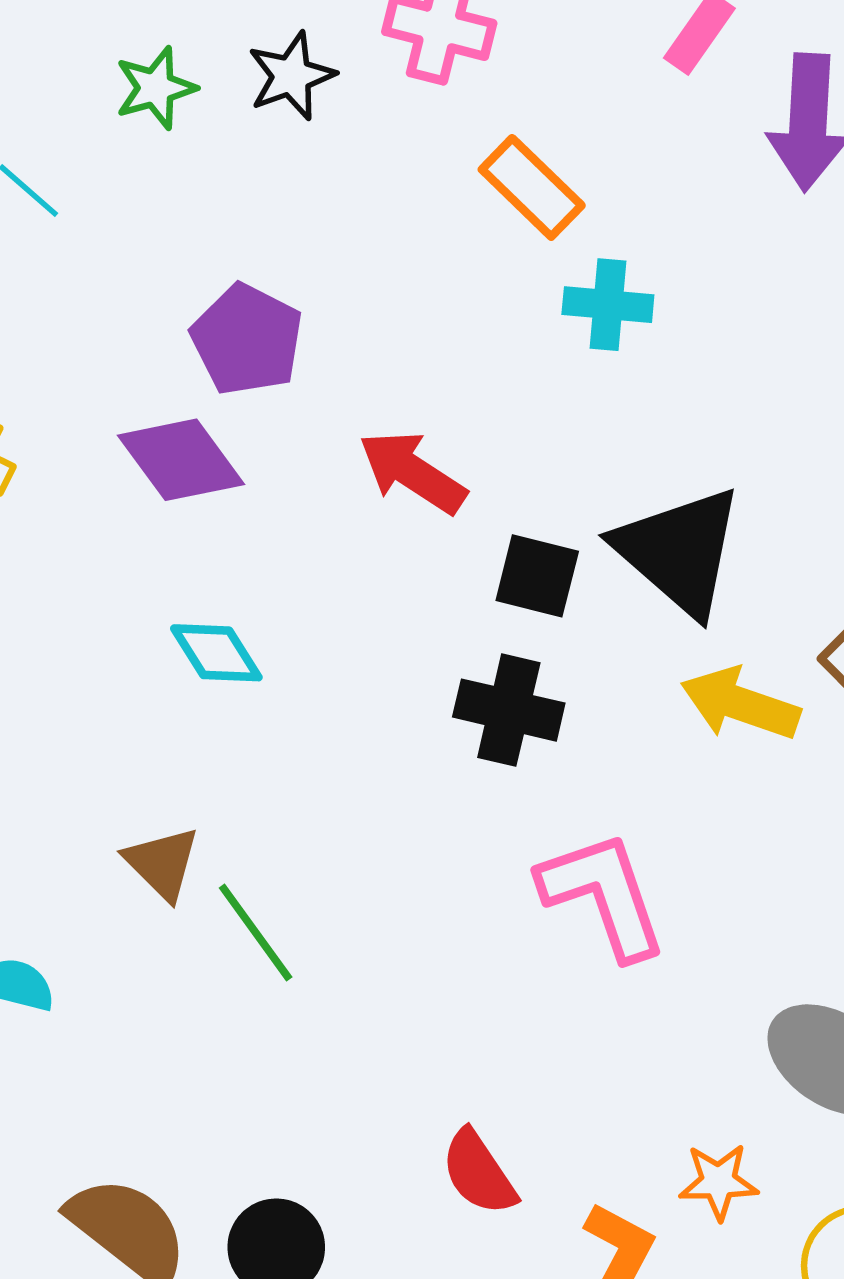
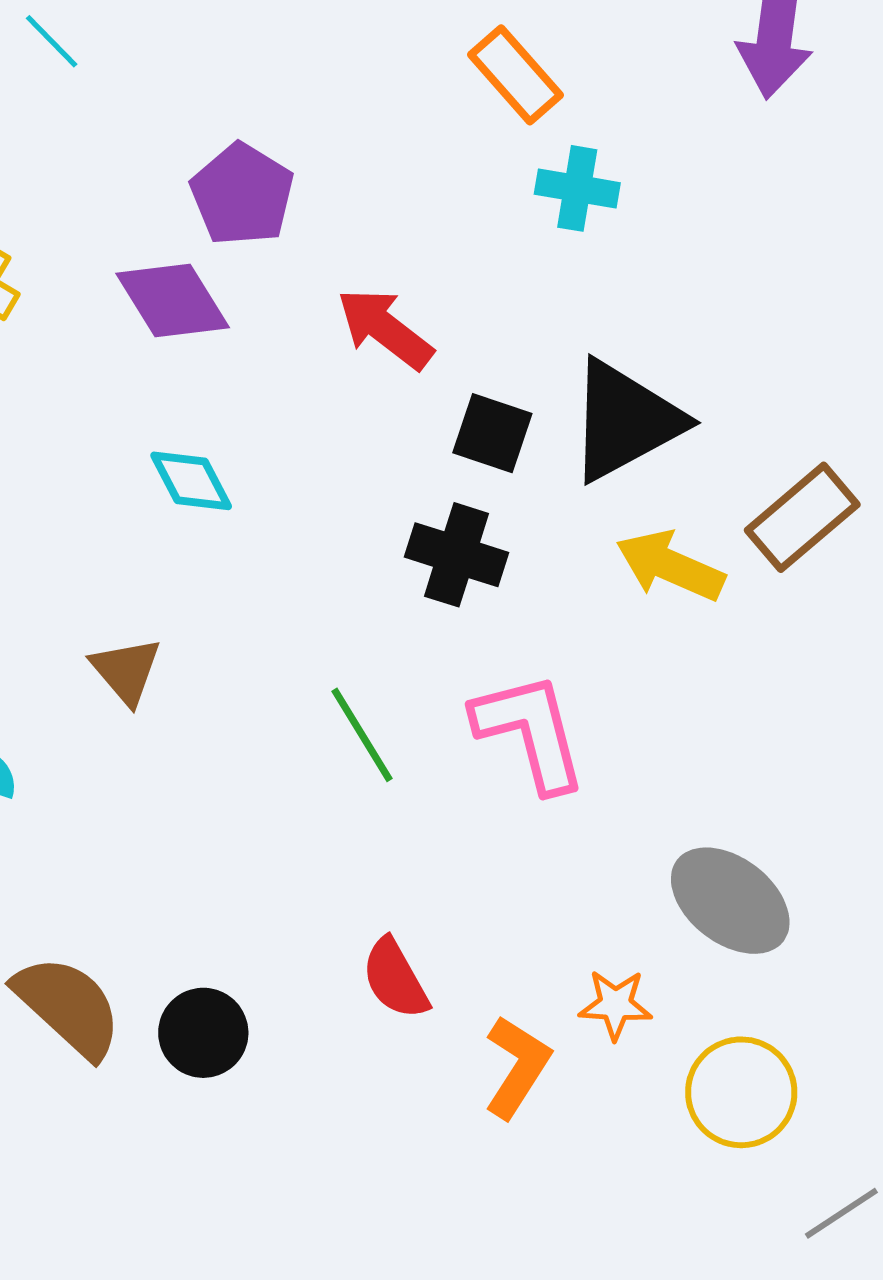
black triangle: (679, 551) -> (625, 421), turned 46
green line: (256, 933) -> (362, 735), moved

